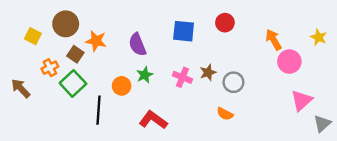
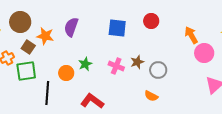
purple semicircle: (137, 45) -> (71, 27), moved, turned 42
green square: (73, 83) -> (26, 71), turned 35

